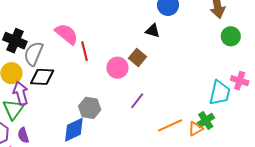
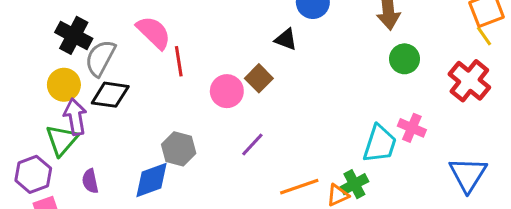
purple semicircle: (23, 135) -> (90, 181), moved

